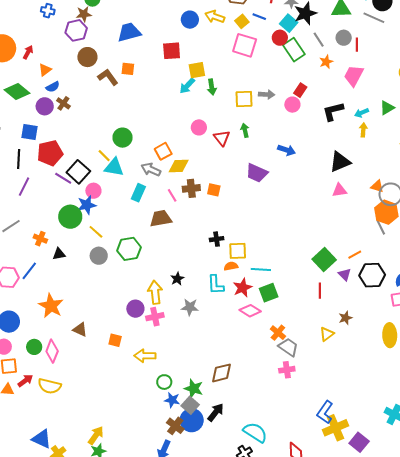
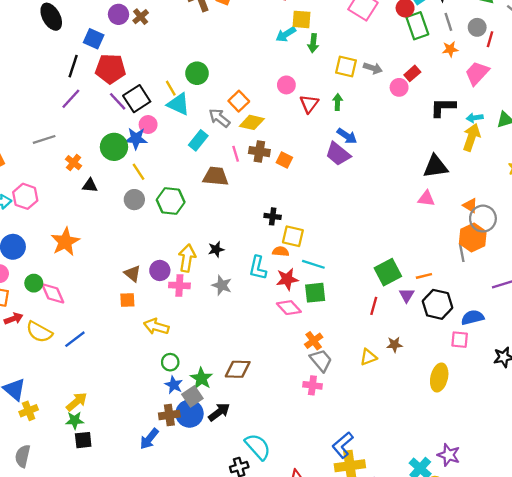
yellow arrow: (363, 130) -> (471, 137), size x1.6
blue arrow: (286, 150) -> (347, 136), moved
orange square: (163, 151) -> (239, 101), turned -30
blue line: (29, 271) -> (75, 339), moved
brown triangle: (80, 330) -> (132, 273), moved
orange square: (115, 340) -> (127, 300), turned -32
pink diamond: (52, 351) -> (53, 293), turned -60
brown cross: (175, 426) -> (169, 415), turned 30

